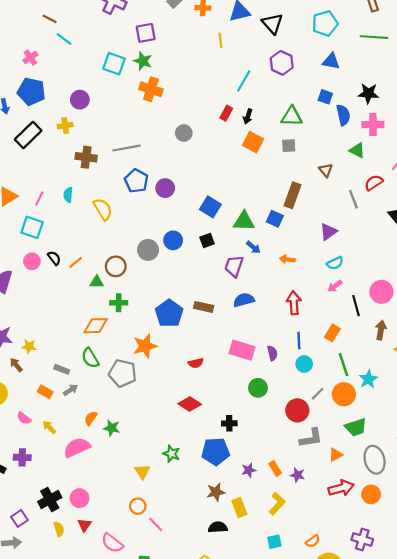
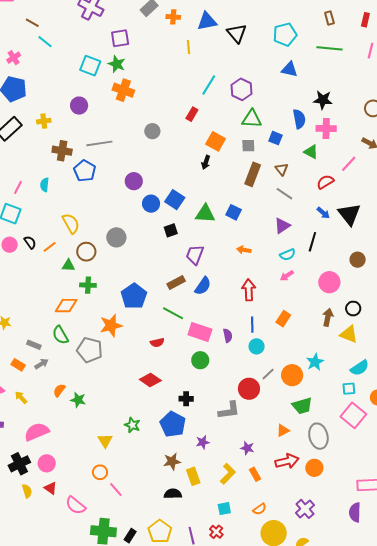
purple hexagon: (282, 63) -> (241, 89), moved
blue square: (325, 97) -> (275, 138), moved
purple circle: (80, 100) -> (79, 106), moved
black arrow: (248, 116) -> (206, 162), moved
blue pentagon: (136, 181) -> (85, 171), moved
brown rectangle: (293, 195) -> (253, 174), moved
gray line: (353, 199) -> (284, 194), moved, turned -36
yellow semicircle: (103, 209) -> (71, 223), moved
blue circle: (173, 240) -> (151, 204), moved
blue arrow: (253, 247) -> (323, 213), moved
blue semicircle: (244, 300) -> (203, 286), turned 138
black line: (356, 306) -> (312, 242), moved, turned 30
brown rectangle: (204, 307) -> (176, 282), moved, turned -42
green line: (344, 365) -> (173, 313), moved, turned -45
green circle: (258, 388) -> (200, 360), moved
gray L-shape: (311, 438) -> (229, 410), moved
pink semicircle: (77, 448) -> (37, 432), moved
blue pentagon: (216, 451) -> (173, 424), turned 30
orange rectangle: (275, 468) -> (255, 474), moved
red triangle: (84, 525) -> (51, 488), turned -32
purple cross: (362, 539) -> (305, 509), turned 30

